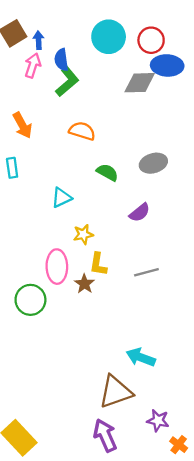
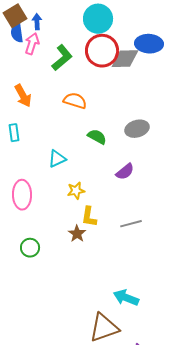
red circle: (151, 40) -> (102, 51), moved, size x1.4
blue semicircle: (61, 60) -> (17, 33), moved
pink ellipse: (57, 267) -> (22, 195), moved
green circle: (30, 300) -> (30, 248), size x0.7

